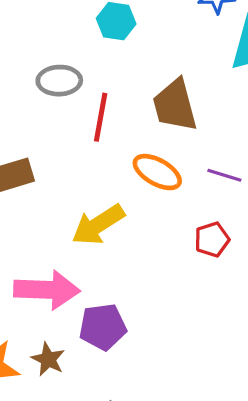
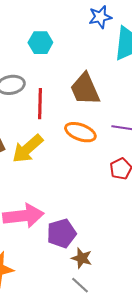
yellow arrow: (98, 225) -> (28, 149), moved
brown star: (48, 359) -> (82, 258), moved

